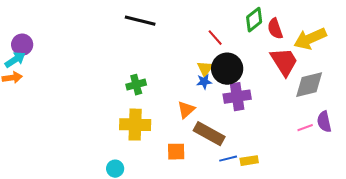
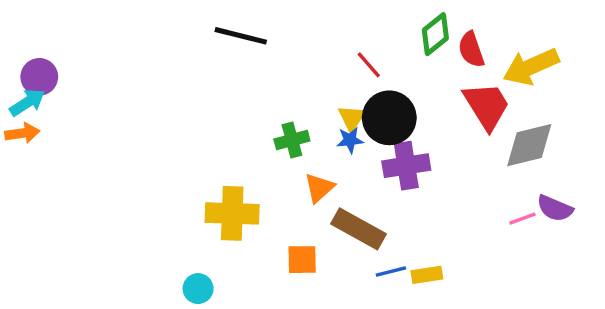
green cross: (136, 85) -> (292, 140), moved
purple semicircle: (324, 122) -> (555, 208), turned -55

